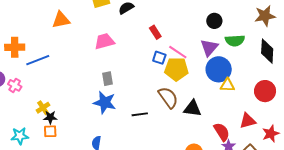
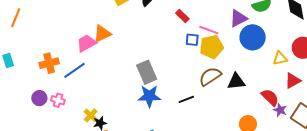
orange triangle: (61, 20) -> (102, 34), moved
pink trapezoid: (104, 41) -> (86, 43), moved
purple triangle: (209, 48) -> (238, 18), turned 36
gray rectangle: (107, 79) -> (147, 72), size x1.6
yellow triangle: (227, 85) -> (280, 58), moved
brown semicircle: (168, 97) -> (210, 76), turned -75

